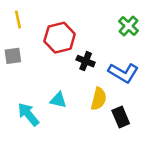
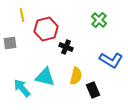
yellow line: (18, 19) -> (22, 15), moved
blue L-shape: (123, 73) -> (111, 60), moved
cyan triangle: (58, 100) -> (45, 77), size x1.5

